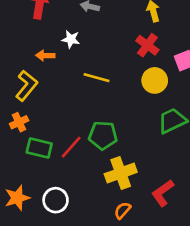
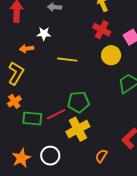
red line: (71, 147) -> (56, 114), turned 30
yellow cross: (121, 173) -> (78, 129), moved

